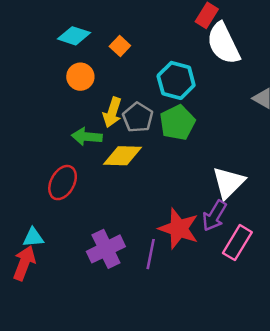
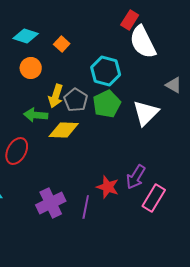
white triangle: (228, 183) -> (146, 113), moved
red star: (179, 229) -> (108, 187), size x0.7

